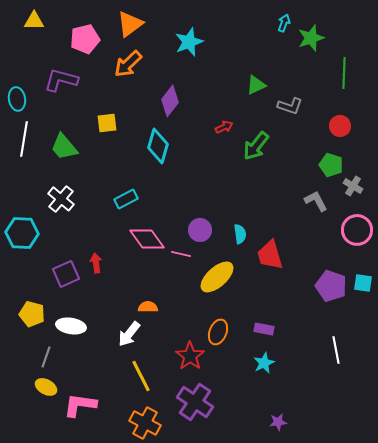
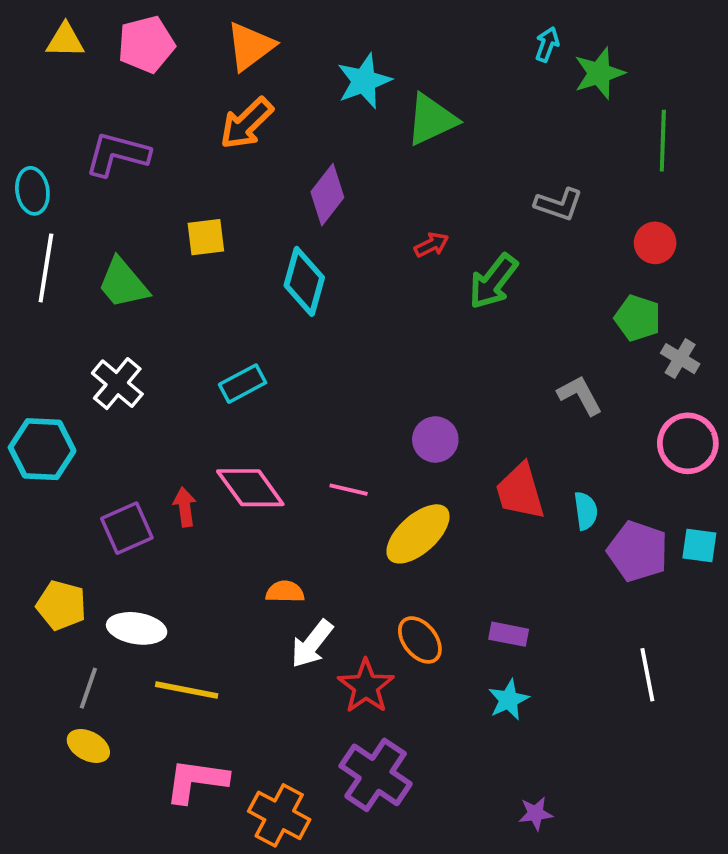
pink pentagon: (85, 39) -> (146, 44), moved
green triangle: (256, 85) -> (431, 120), moved, size x1.4
gray L-shape: (316, 201) -> (580, 395), moved
purple circle: (200, 230) -> (435, 439), moved
cyan semicircle: (240, 234) -> (586, 511), moved
pink diamond: (147, 239) -> (250, 488), moved
orange ellipse: (218, 332) -> (420, 640), turned -60
white arrow: (129, 334) -> (312, 644), moved
yellow line: (141, 376) -> (187, 690), moved, turned -52
pink L-shape: (80, 405) -> (196, 781), moved

